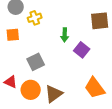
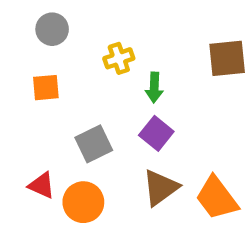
yellow cross: (35, 18) -> (119, 58), moved
purple square: (82, 50) -> (156, 133), moved
brown triangle: (54, 94) -> (160, 188), moved

